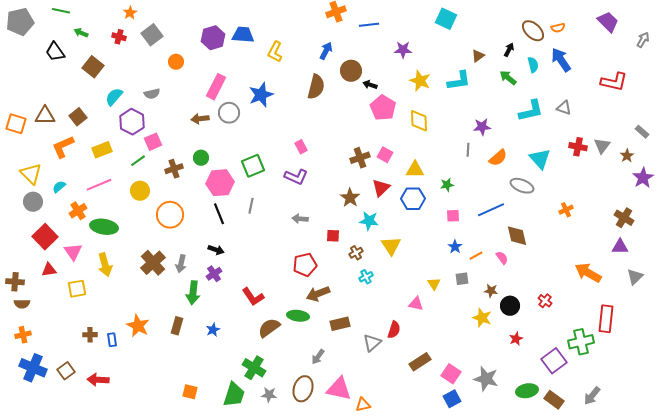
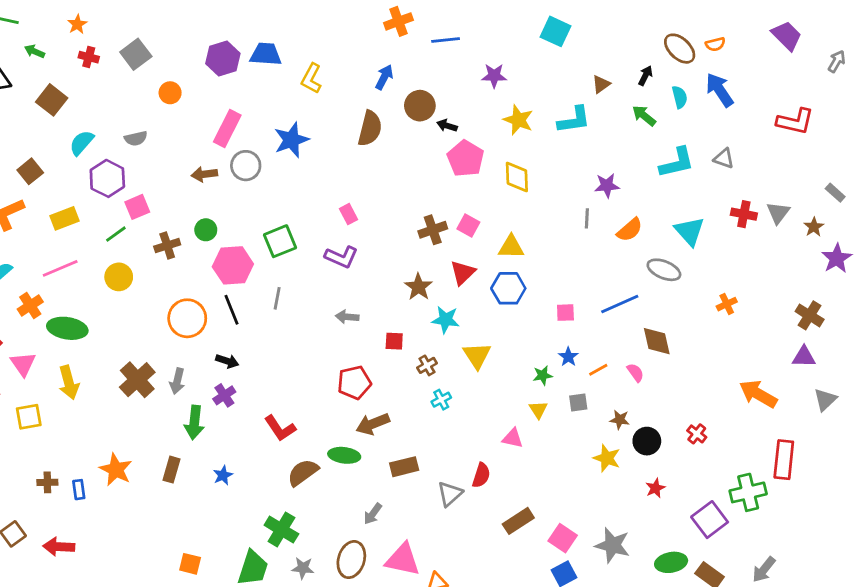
orange star: (130, 13) -> (77, 24), moved
green star: (447, 185) -> (543, 375), moved
orange circle: (170, 215) -> (187, 318), moved

